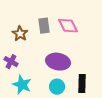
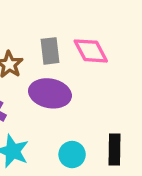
purple ellipse: (58, 62) -> (50, 93), moved

